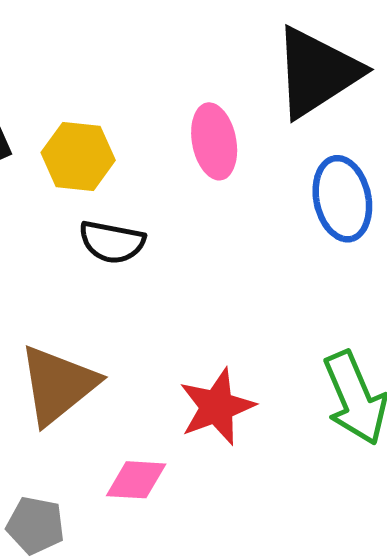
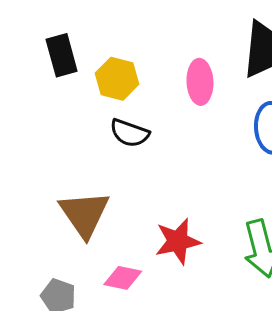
brown triangle: (58, 385) -> (84, 214), turned -34

